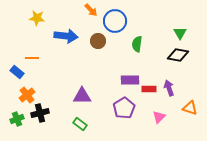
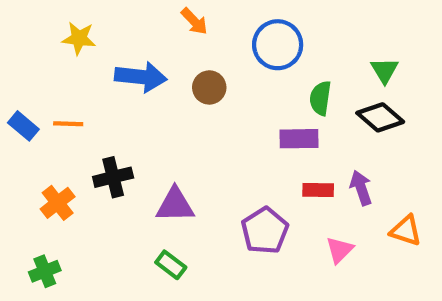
blue circle: (115, 21) -> (278, 45), moved
green semicircle: (137, 44) -> (320, 98), moved
black diamond: (178, 55) -> (380, 117), turned 30
blue rectangle: (17, 72) -> (23, 126), moved
purple rectangle: (130, 80) -> (299, 139), moved
black cross: (40, 113) -> (113, 177), moved
green cross: (17, 119) -> (45, 271), moved

